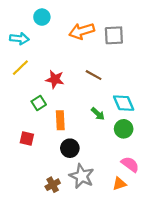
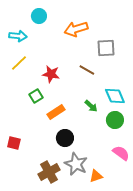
gray square: (114, 35) -> (106, 48), moved
orange rectangle: (60, 120) -> (56, 112), turned 60
red square: (27, 139) -> (14, 143), moved
orange triangle: (119, 184) -> (96, 176), moved
brown cross: (53, 185) -> (49, 172), size x1.5

